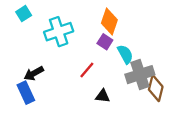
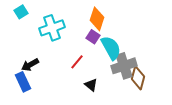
cyan semicircle: (125, 54) -> (111, 48), size x1.4
black triangle: (103, 96) -> (91, 85), turned 32

